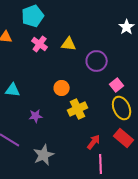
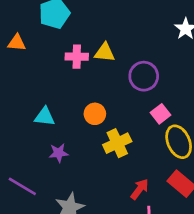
pink cross: (40, 44) -> (77, 57), moved, turned -35
pink square: (117, 85) -> (160, 114), moved
cyan triangle: (13, 90) -> (45, 117), moved

